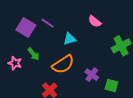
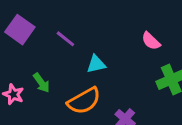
pink semicircle: (95, 21) -> (151, 41), moved
purple square: (26, 27) -> (20, 30), moved

